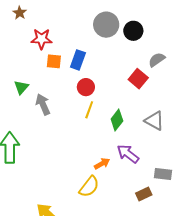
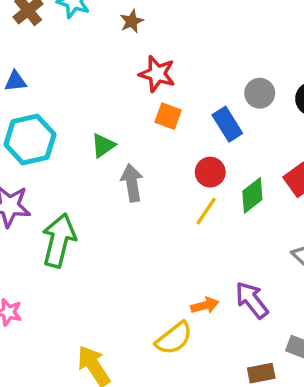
gray circle: (106, 25) -> (260, 93), moved, size x0.7
blue rectangle: (78, 60) -> (227, 124), moved, turned -66
green diamond: (117, 120) -> (252, 195), moved

